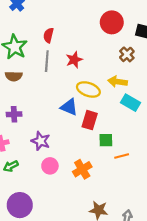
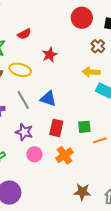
red semicircle: (48, 35) -> (24, 34), turned -128
gray line: (47, 61) -> (23, 100), moved, turned -30
yellow ellipse: (88, 89) -> (20, 70), moved
red rectangle: (90, 120) -> (56, 128), moved

